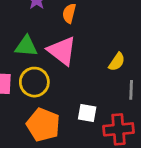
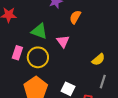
pink triangle: (62, 51) -> (63, 41), size x0.6

